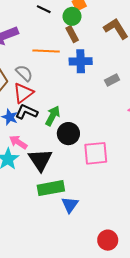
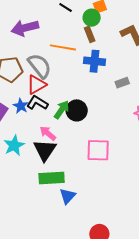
gray semicircle: (24, 73) -> (40, 66), size x1.5
black circle: (68, 134) -> (77, 110), moved
pink arrow: (18, 142) -> (48, 133), moved

